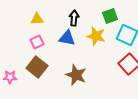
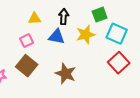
yellow triangle: (37, 19) -> (35, 19), moved
yellow star: (96, 36) -> (86, 35), turned -30

